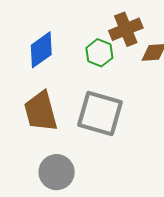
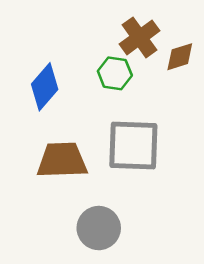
brown trapezoid: (41, 111) -> (62, 160), turned 117

